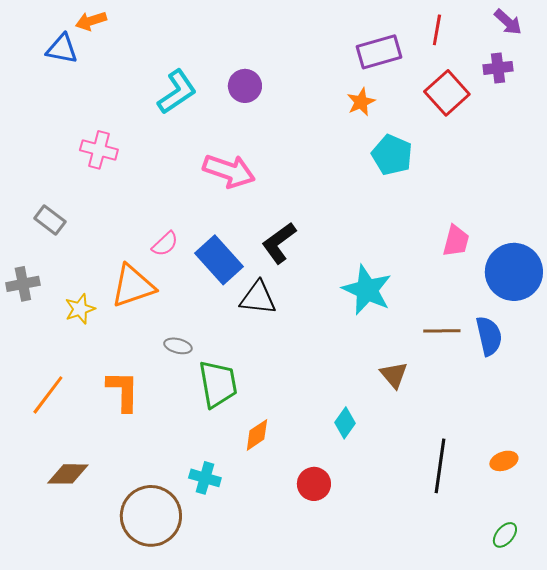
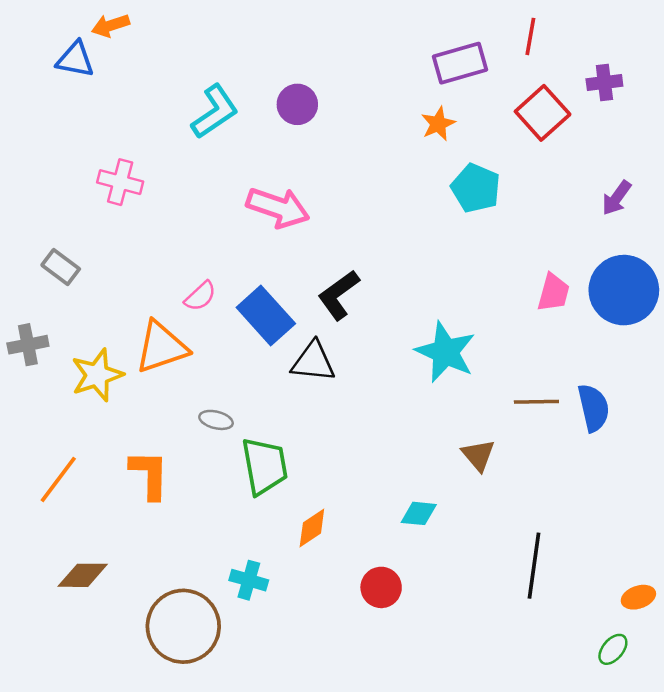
purple arrow: (508, 22) -> (617, 198), moved, turned 84
blue circle: (514, 272) -> (624, 290), moved
yellow star: (80, 309) -> (97, 375), size x1.4
cyan diamond: (345, 423) -> (419, 513), turned 60
orange ellipse: (504, 461) -> (638, 597), moved

